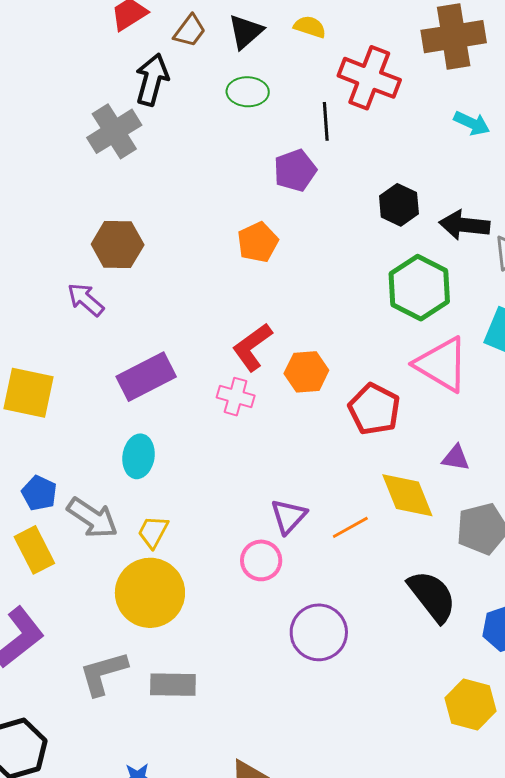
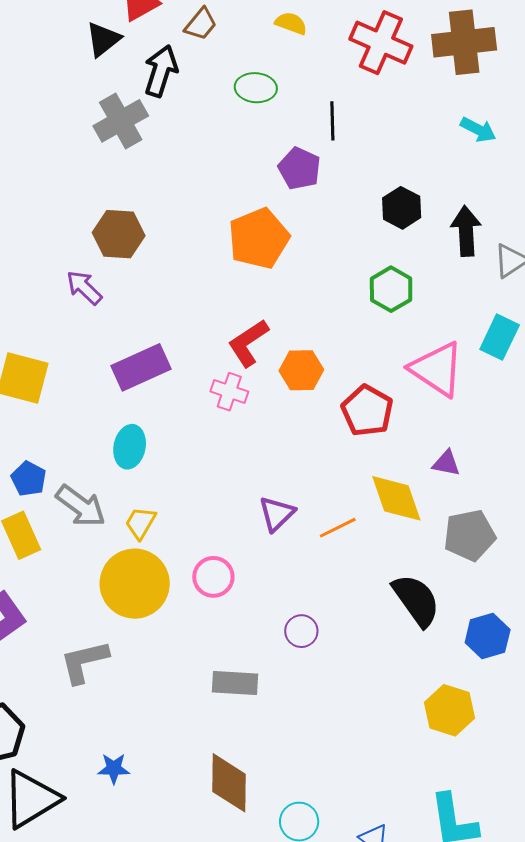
yellow semicircle: (310, 27) -> (291, 23), moved
black triangle: (246, 32) -> (103, 39), moved
red cross: (369, 78) -> (381, 43), moved
purple pentagon: (295, 170) -> (299, 168), turned -30
black arrow: (464, 225) -> (466, 231), turned 78
orange pentagon: (258, 242) -> (259, 238), size x1.5
green hexagon: (419, 288) -> (391, 289), moved, size x0.7
pink circle: (261, 560) -> (213, 577), moved
purple circle: (319, 632) -> (301, 631), size x0.6
gray rectangle: (173, 685) -> (235, 683), moved

